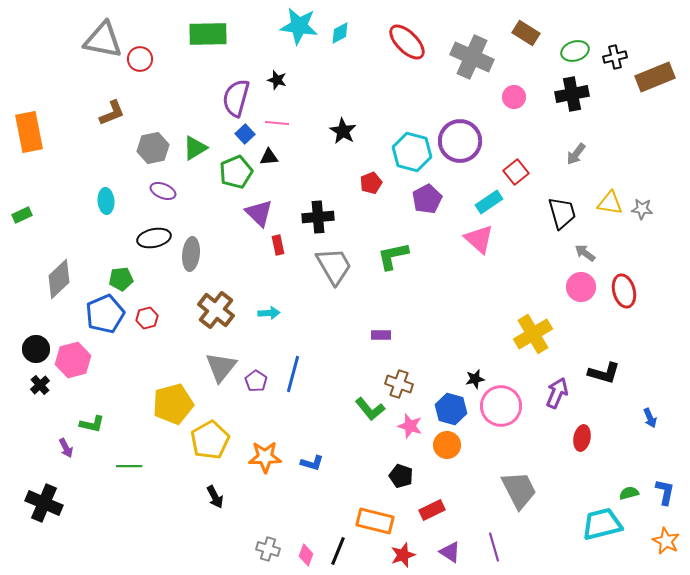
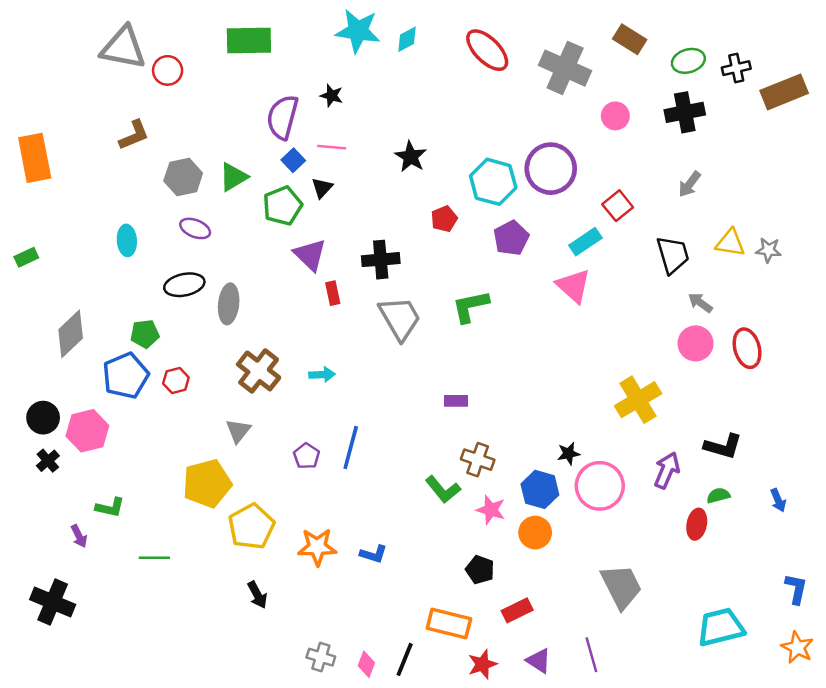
black triangle: (269, 157) -> (322, 188), turned -42
gray triangle: (221, 367) -> (238, 431), moved, size x0.7
green semicircle: (629, 493) -> (718, 495), moved

